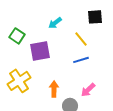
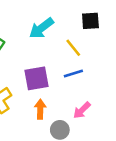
cyan arrow: (55, 23) -> (41, 28), size x1.5
purple square: (40, 51) -> (37, 78), moved

